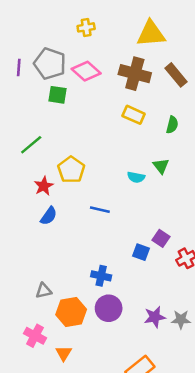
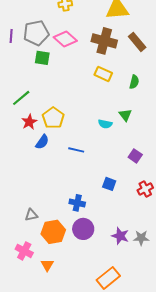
gray pentagon: (50, 64) -> (36, 33), turned -30
red star: (44, 186) -> (29, 122), moved
blue semicircle: (49, 216) -> (42, 142), moved
purple square: (161, 238) -> (135, 156), moved
purple star: (155, 317) -> (120, 236), turned 30

